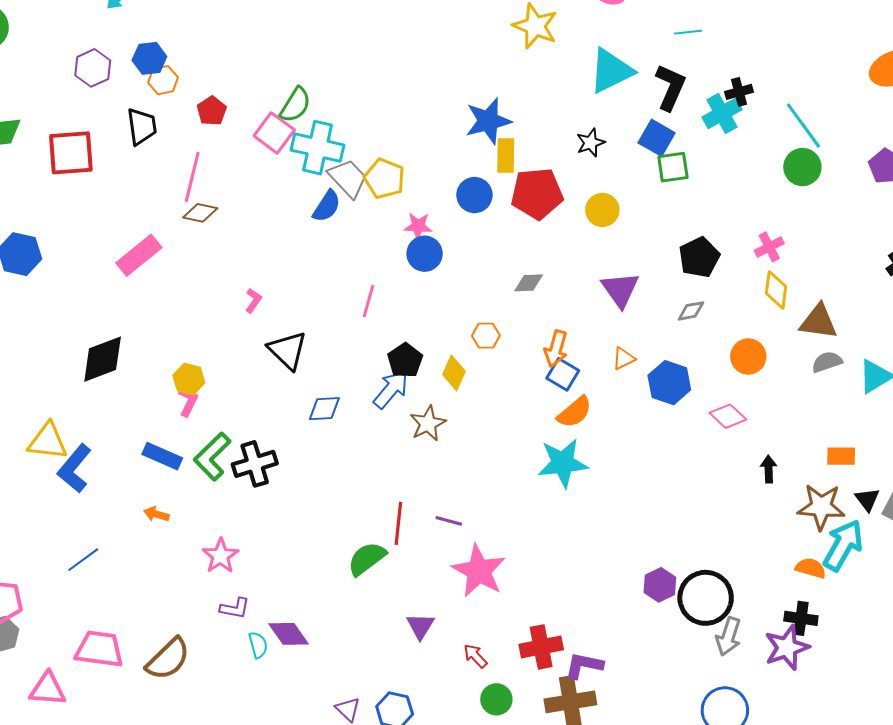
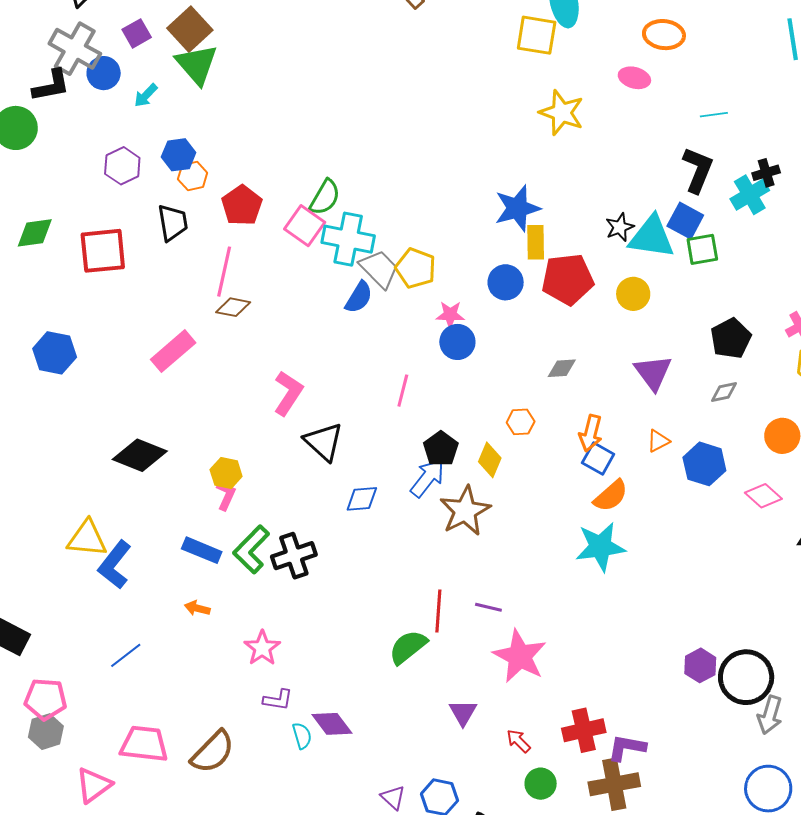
cyan triangle: (611, 71) -> (652, 237), moved, turned 36
red pentagon: (212, 111) -> (242, 205), size x1.4
pink L-shape: (253, 301) -> (288, 393), size x1.8
black diamond: (103, 359) -> (140, 455), turned 44
brown star: (428, 423) -> (465, 511), size x1.4
pink triangle: (48, 689) -> (94, 785), turned -39

